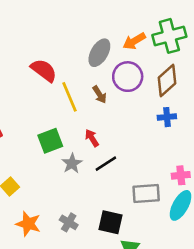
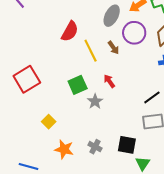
red semicircle: (44, 70) -> (70, 31), turned 85
black line: (106, 164) -> (152, 97), moved

